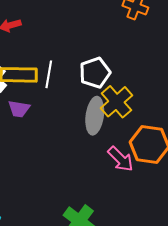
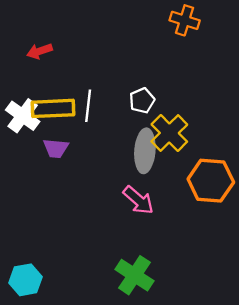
white pentagon: (95, 73) -> (142, 100), size x0.7
pink arrow: (121, 159) -> (138, 200), moved

